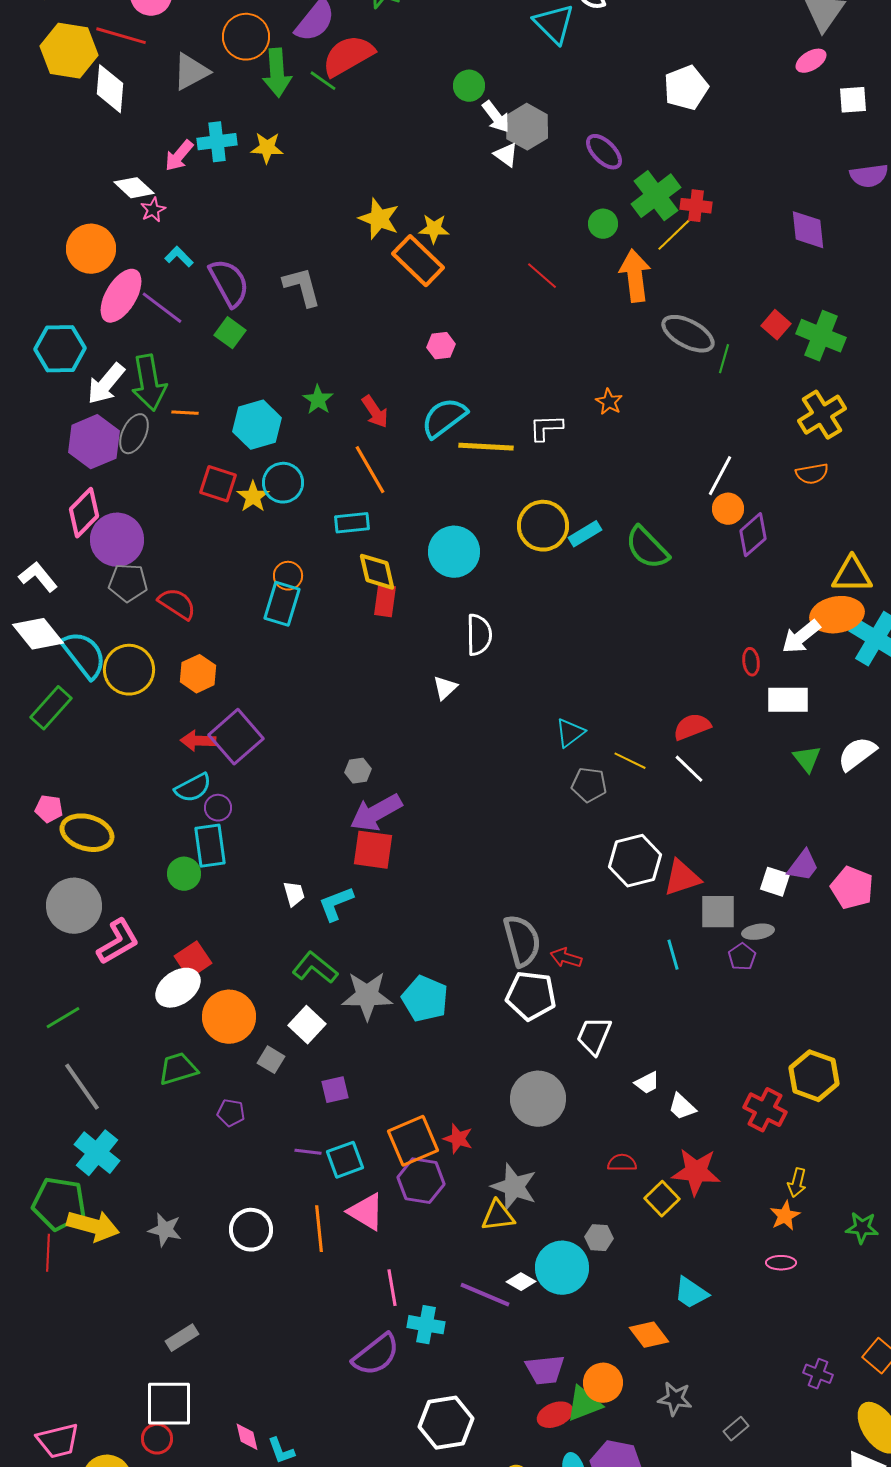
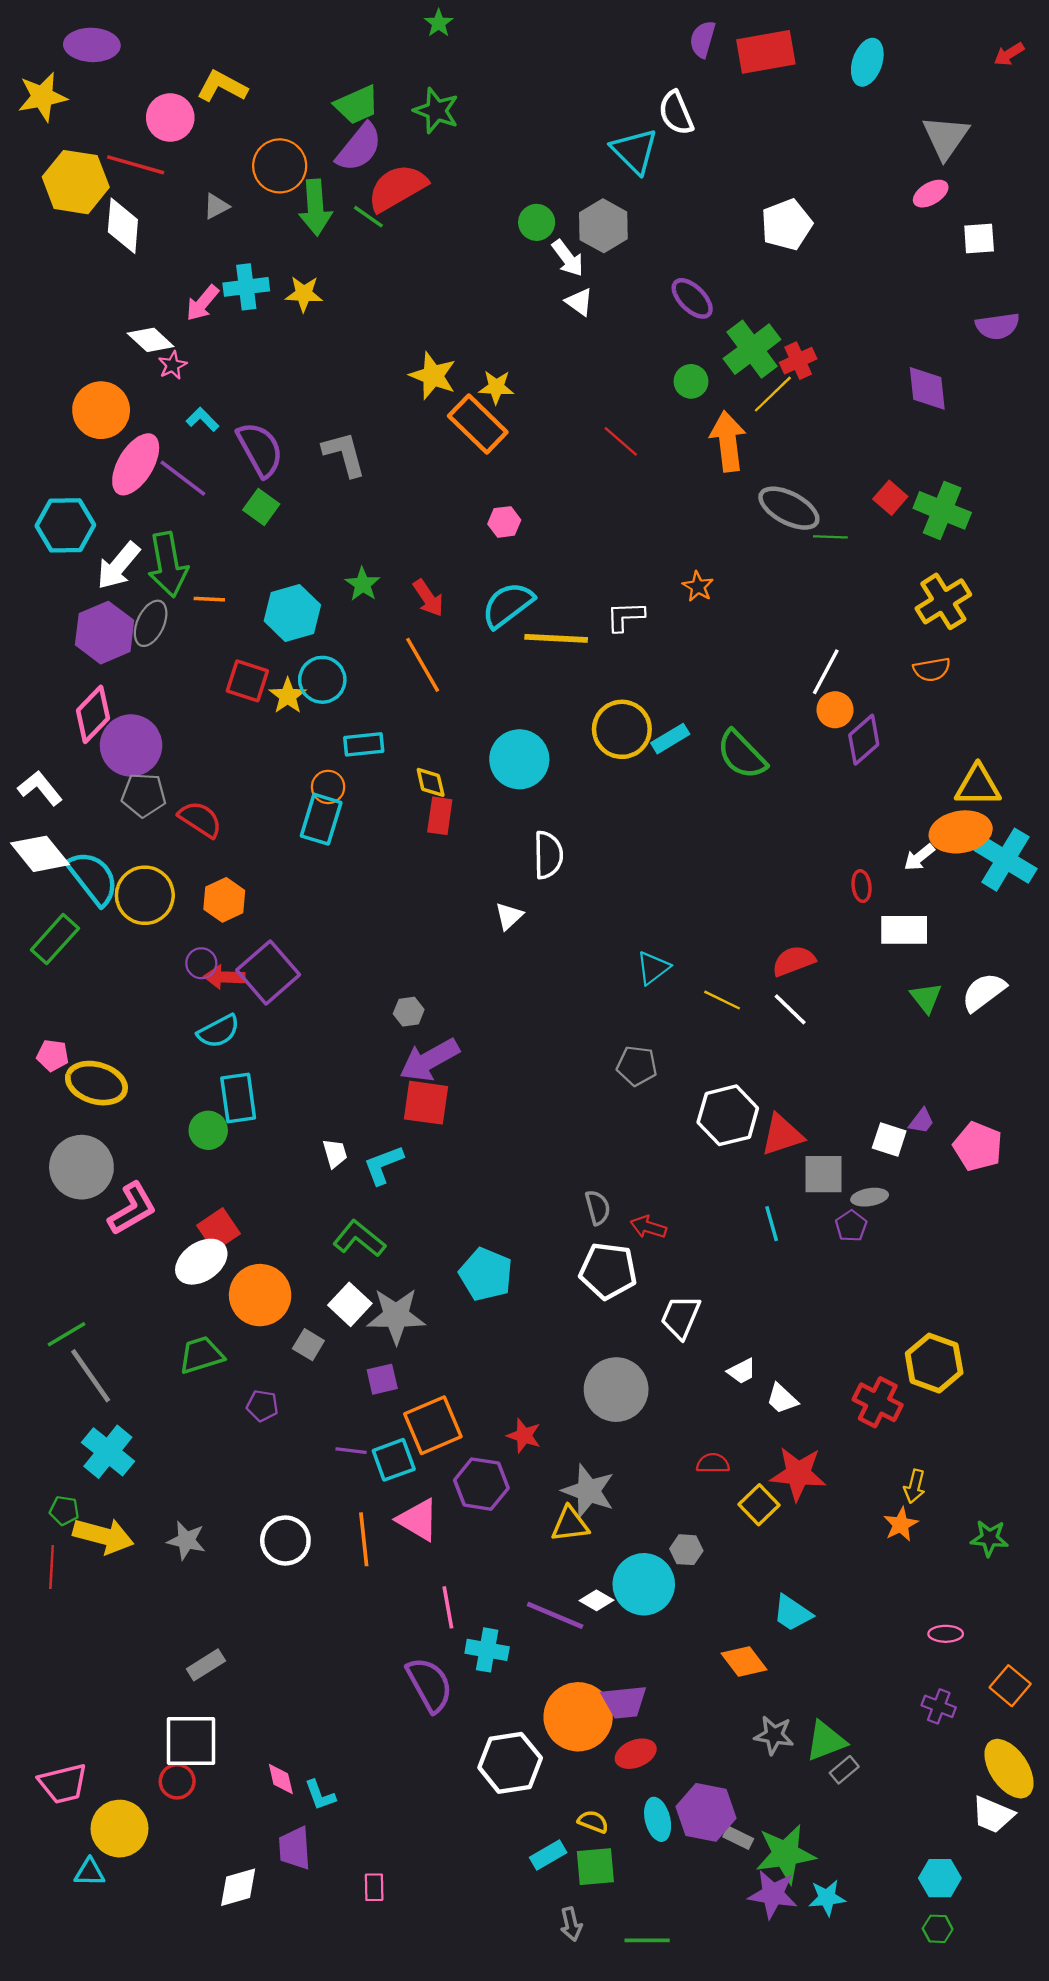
gray triangle: (191, 72) -> (216, 206), size x0.6
gray hexagon: (527, 127) -> (603, 226), moved
red cross: (696, 206) -> (798, 361), turned -32
green line: (724, 359) -> (830, 537), turned 76
cyan rectangle: (352, 523) -> (364, 744), moved
yellow diamond: (377, 572) -> (431, 782), size x0.7
white arrow: (801, 637) -> (919, 857), size x0.7
gray pentagon: (589, 785) -> (637, 1066), moved
purple circle: (218, 808) -> (201, 963), moved
purple trapezoid: (803, 866) -> (921, 1121), size x0.7
gray semicircle: (522, 941) -> (598, 1208), size x0.6
gray star: (367, 996) -> (396, 1316), moved
green line: (63, 1018) -> (67, 1334), moved
orange square: (413, 1141) -> (433, 1425), moved
green pentagon: (59, 1204) -> (64, 1511), size x0.5
pink ellipse: (781, 1263) -> (946, 1634), moved
purple semicircle: (376, 1355) -> (429, 1685), turned -81
orange circle: (603, 1383) -> (578, 1717), moved, size x1.5
green triangle: (584, 1404) -> (826, 1741), moved

